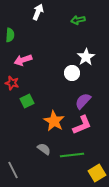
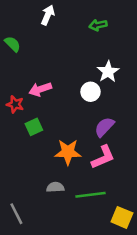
green semicircle: (10, 35) -> (13, 44), turned -48
pink arrow: (23, 60) -> (40, 89), moved
orange star: (54, 121) -> (68, 152), turned -30
gray semicircle: (44, 149) -> (55, 187), turned -40
yellow square: (97, 173) -> (122, 217), turned -36

